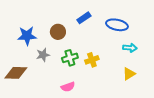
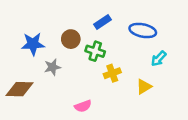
cyan arrow: (130, 48) -> (159, 59), turned 128
green cross: (70, 58) -> (95, 51), moved, turned 35
yellow triangle: (129, 74) -> (144, 87), moved

